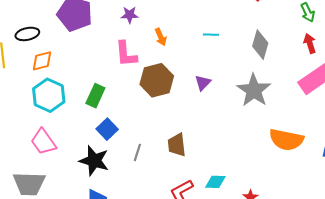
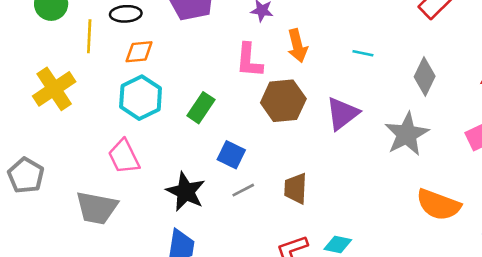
orange arrow: (161, 37) -> (297, 46), size x1.4
purple triangle: (203, 83) -> (342, 114), size x1.6
blue square: (107, 129) -> (231, 155), moved, turned -30
gray line: (137, 152) -> (243, 190), turned 36

